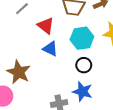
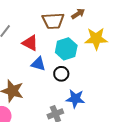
black circle: (84, 65) -> (61, 74), moved

